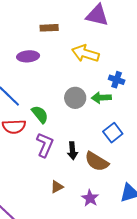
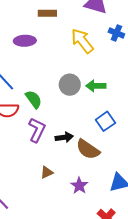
yellow arrow: (85, 53) -> (82, 41), turned 32
blue cross: (117, 80) -> (116, 33), moved
black arrow: (72, 151) -> (64, 137), turned -96

